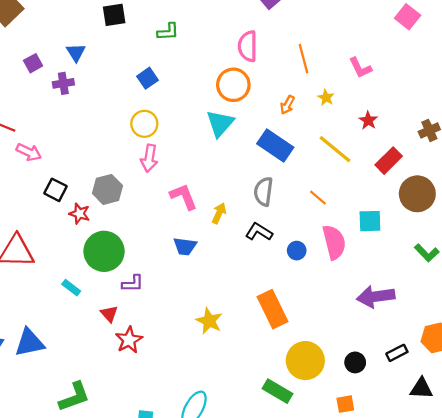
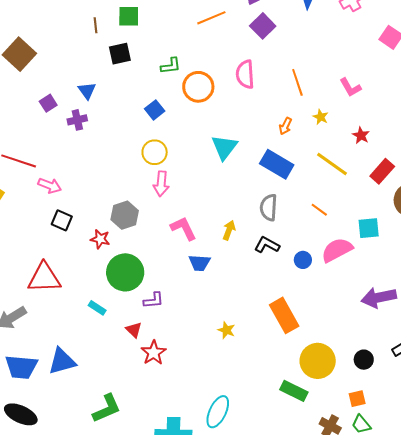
orange circle: (233, 85) -> (198, 87), moved
black square: (56, 190) -> (62, 220), moved
pink L-shape: (184, 197) -> (183, 228), moved
pink semicircle: (334, 242) -> (337, 250), turned -100
yellow star: (209, 321) -> (226, 330), size x0.7

